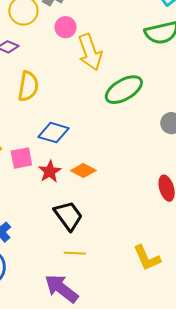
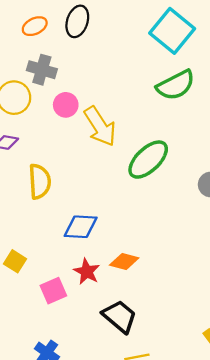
pink square: (21, 158) -> (53, 291), moved

